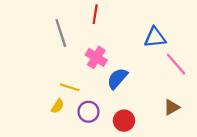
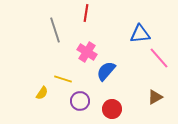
yellow semicircle: (57, 106) -> (42, 93), moved

